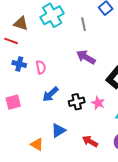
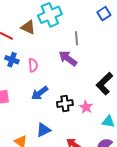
brown triangle: (21, 23) -> (28, 27), moved
gray line: (84, 24) -> (76, 38), moved
purple arrow: (86, 57) -> (68, 58), moved

